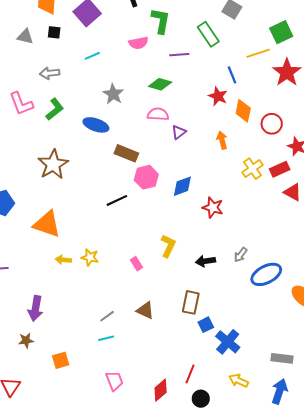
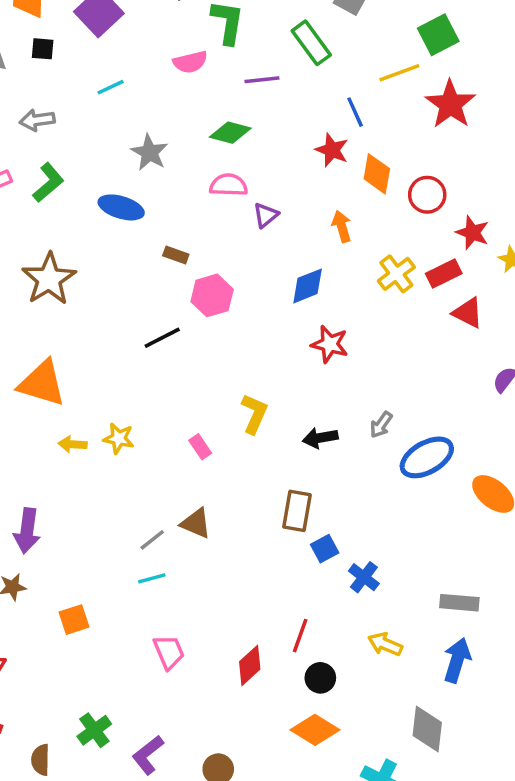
brown rectangle: (126, 153) -> (176, 255), size x0.6
blue diamond: (182, 186) -> (308, 286), moved
brown triangle: (145, 310) -> (196, 523), moved
blue cross: (228, 342) -> (364, 577), size x0.7

